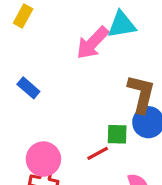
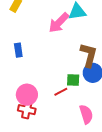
blue rectangle: (28, 88) -> (18, 50), turned 40

